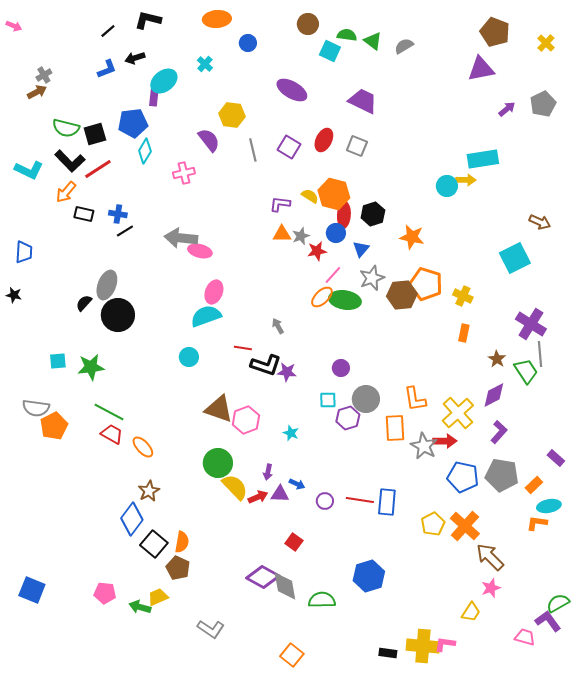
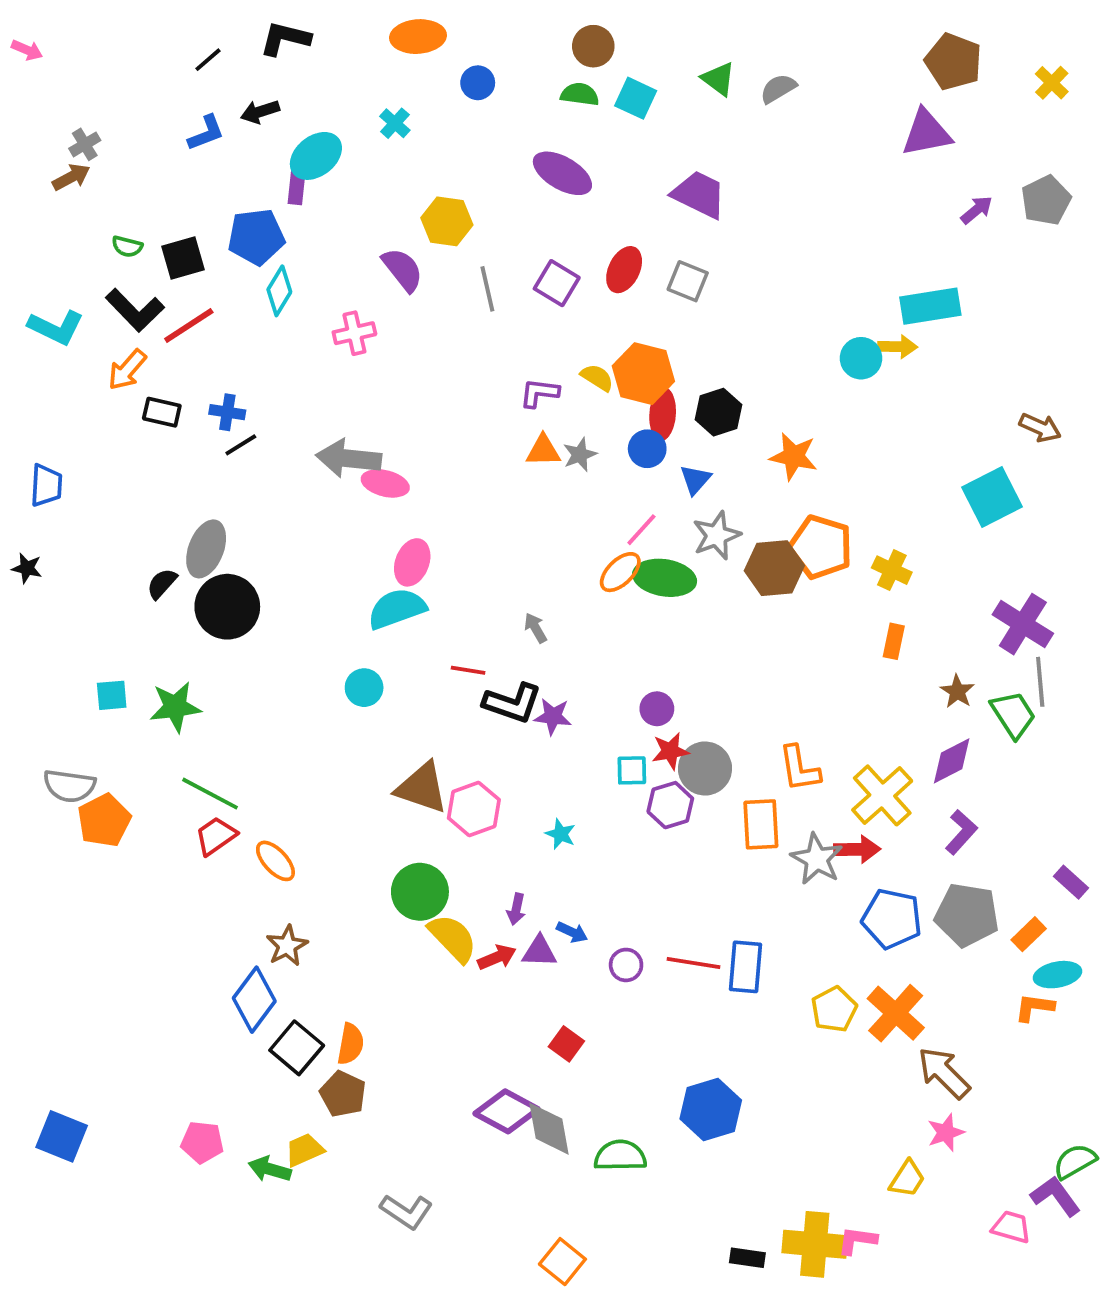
green semicircle: (347, 35) -> (580, 94), moved
green semicircle: (66, 128) -> (127, 246), size x0.6
red star: (317, 251) -> (670, 751), moved
red trapezoid: (112, 434) -> (216, 836), turned -65

